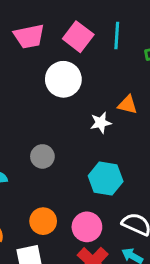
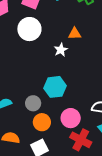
gray circle: (42, 156) -> (33, 103), moved
cyan hexagon: (106, 179) -> (55, 87), moved

